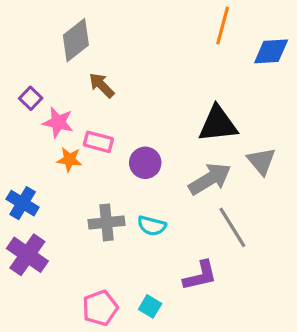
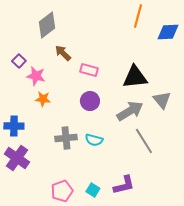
pink rectangle: (98, 142) -> (89, 70), moved
blue cross: (23, 203) -> (14, 126), turned -30
purple L-shape: (200, 276) -> (124, 185), moved

